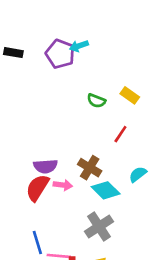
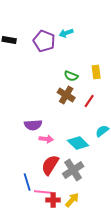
cyan arrow: (79, 46) -> (66, 33), moved
yellow rectangle: (130, 95) -> (96, 72), turned 48
brown cross: (90, 168) -> (66, 95), moved
red semicircle: (37, 188) -> (50, 165), moved

